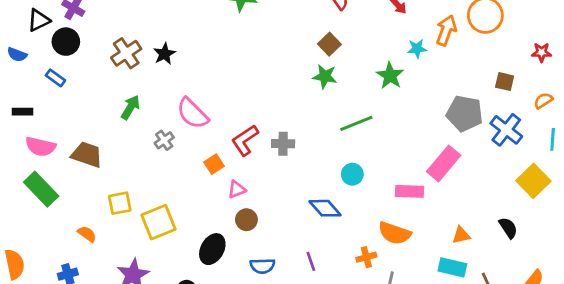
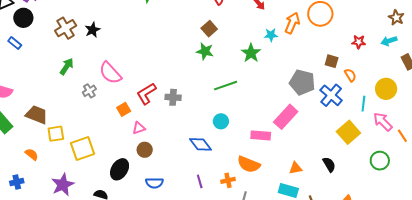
orange semicircle: (543, 101) -> (350, 75), moved, turned 88
brown trapezoid: (87, 155) -> (37, 115), moved
purple line: (311, 261) -> (200, 181), moved

